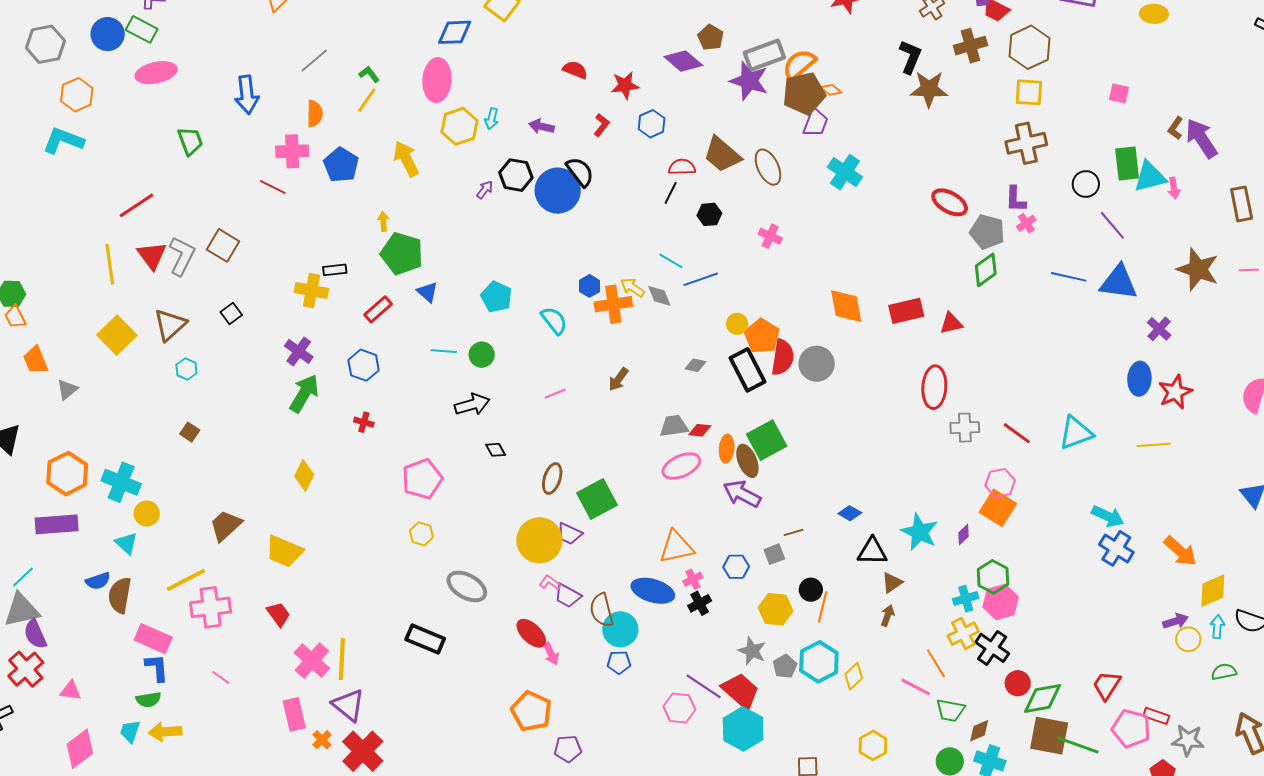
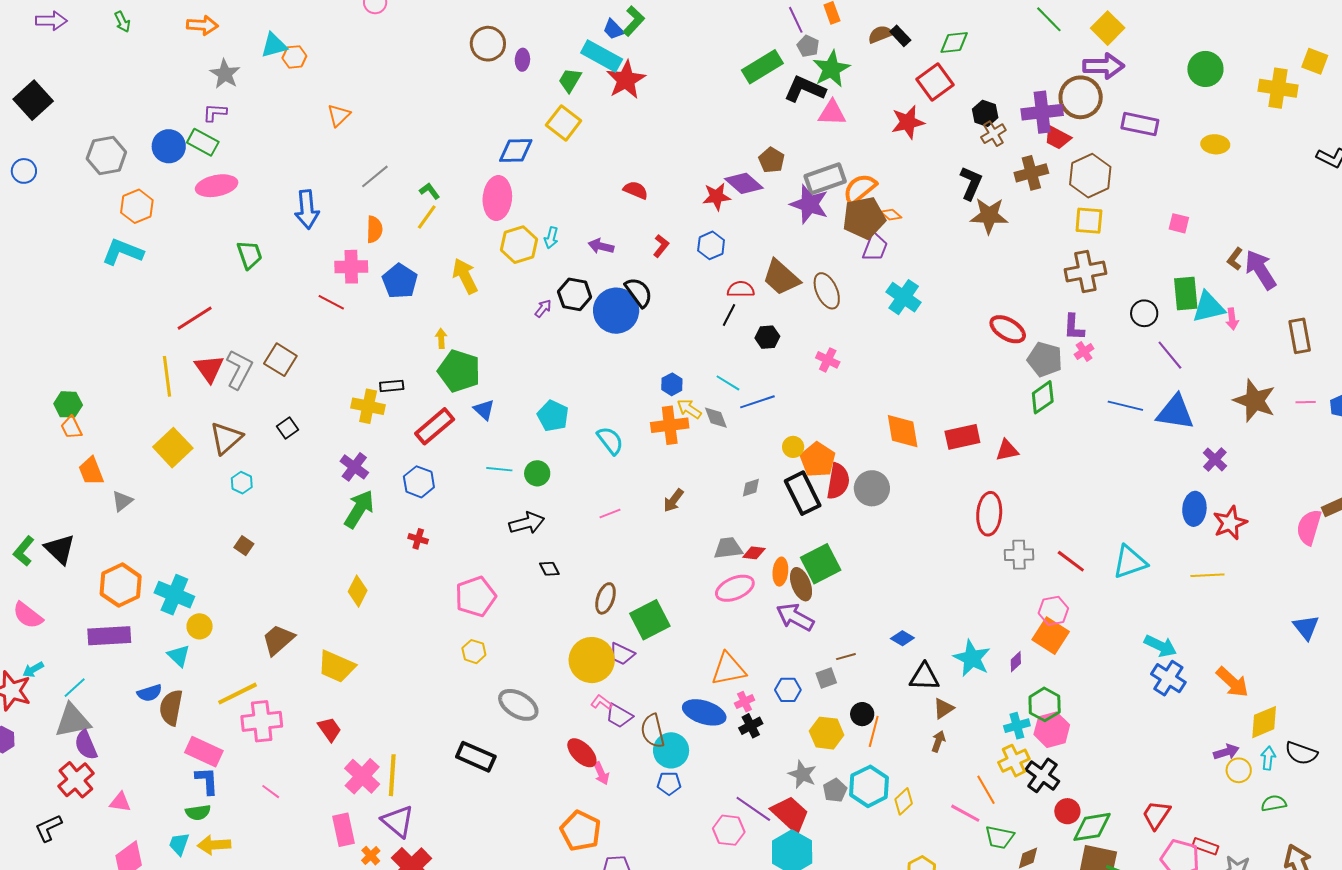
red star: (625, 85) -> (716, 197), moved
blue hexagon: (590, 286) -> (672, 384), moved
red rectangle: (378, 309) -> (435, 426), size x1.4
gray diamond: (696, 365) -> (751, 488), turned -30

